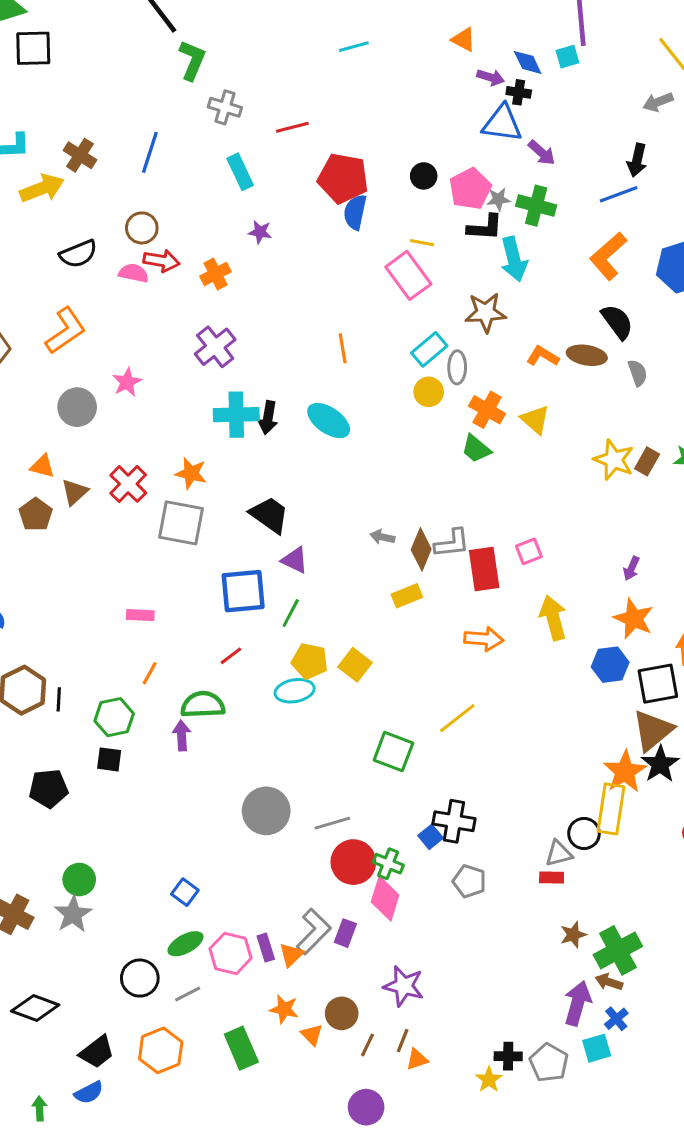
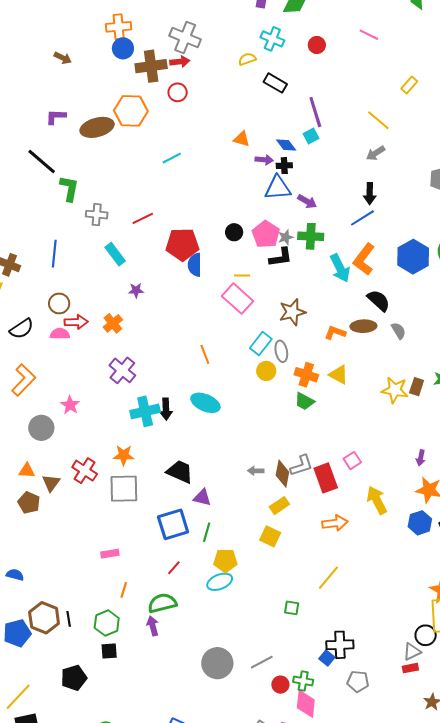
cyan arrow: (514, 259) -> (340, 268), moved
yellow square: (355, 665) -> (270, 536), moved
green square: (393, 752) -> (292, 608), size x0.6
red circle: (353, 862) -> (280, 685), size x0.6

